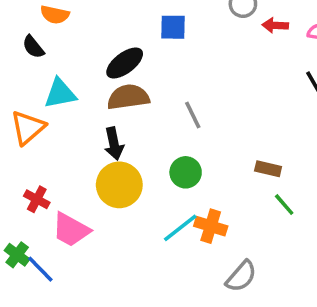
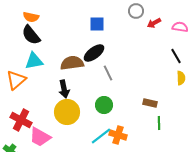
red arrow: (275, 25) -> (154, 23), turned -32
black semicircle: (33, 47) -> (31, 35), moved, size x1.5
black ellipse: (125, 63) -> (94, 53), moved
red cross: (37, 199) -> (21, 120), size x1.5
green line: (284, 205) -> (159, 123), turned 40

